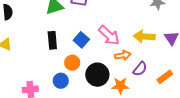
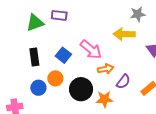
yellow arrow: (144, 36) -> (124, 34), moved
blue circle: (61, 81) -> (38, 88), moved

